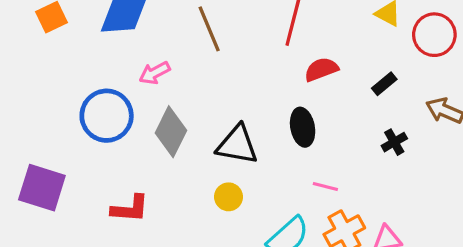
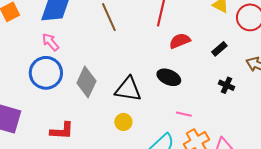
pink arrow: (155, 73) -> (51, 42), moved, turned 78
black ellipse: (303, 127) -> (169, 77), turned -55
black cross: (394, 142) -> (226, 85), turned -35

